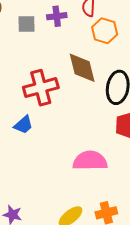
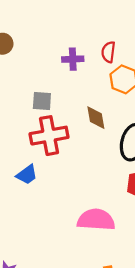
gray square: (27, 24) -> (42, 101), moved
brown diamond: (82, 68) -> (96, 118), size x0.7

